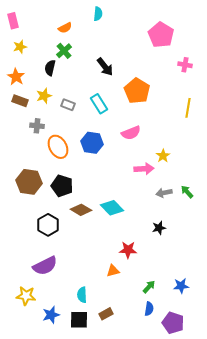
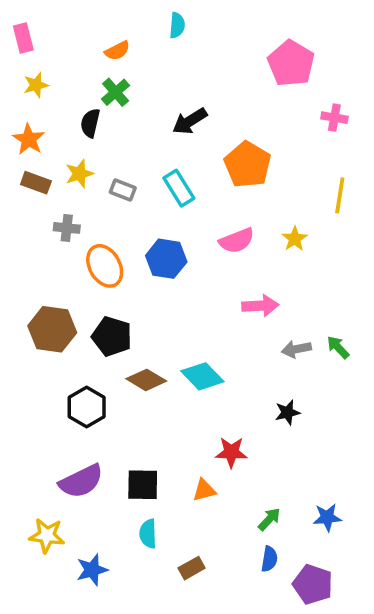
black arrow: (105, 67) -> (190, 121), turned 96
yellow star: (163, 156) -> (295, 239), moved
black square: (79, 320) -> (143, 485), moved

